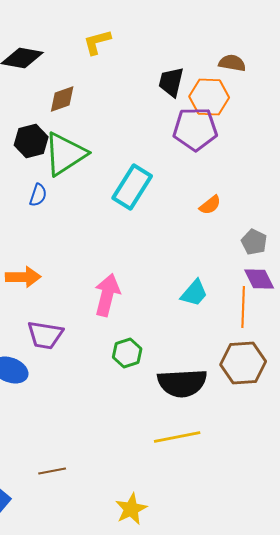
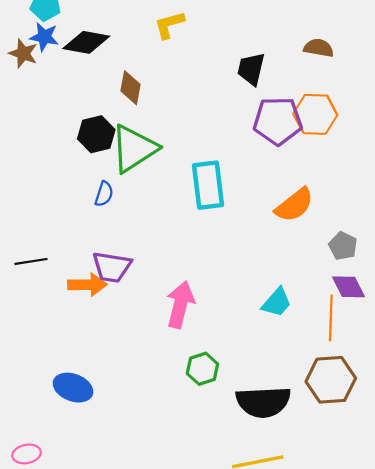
orange hexagon: (209, 97) -> (315, 114), moved
brown diamond: (62, 99) -> (131, 88), turned -60
cyan rectangle: (132, 187) -> (208, 185), turned -39
orange semicircle: (210, 205) -> (294, 205), size x1.6
purple trapezoid: (45, 335) -> (112, 267), moved

